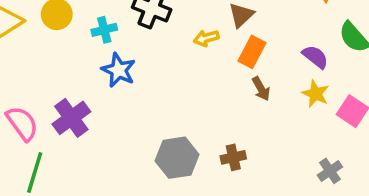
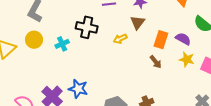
orange rectangle: (252, 52) -> (161, 40), moved
blue star: (119, 70) -> (78, 89), moved

